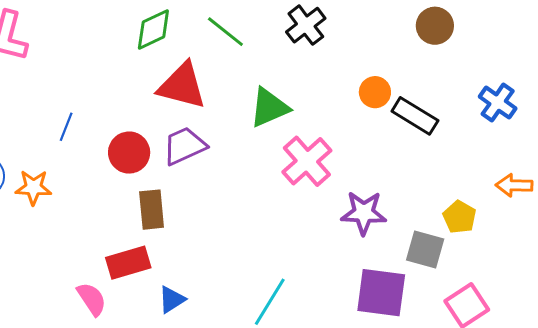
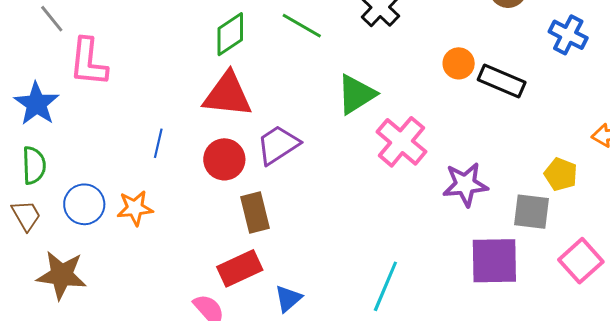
red triangle: (182, 86) -> (228, 95), moved
blue cross: (498, 103) -> (568, 35), moved

